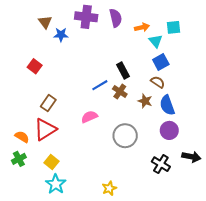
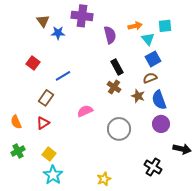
purple semicircle: (116, 18) -> (110, 35), moved
brown semicircle: (158, 82) -> (150, 78), turned -56
blue line: (100, 85) -> (63, 76), moved
red triangle: (45, 129) -> (43, 123), size x0.6
orange semicircle: (22, 137) -> (16, 122), moved, turned -144
black cross: (161, 164) -> (153, 167), moved

